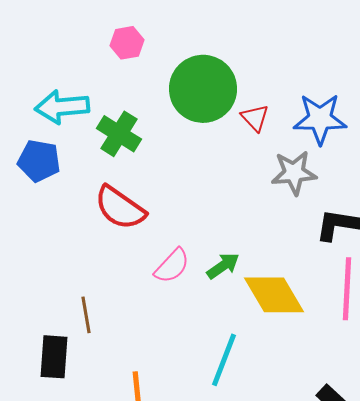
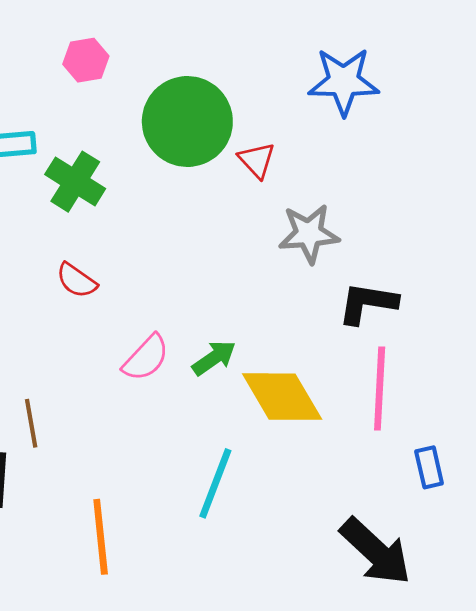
blue star: (320, 119) -> (344, 81), moved
red semicircle: (120, 208) -> (77, 280), size x0.6

